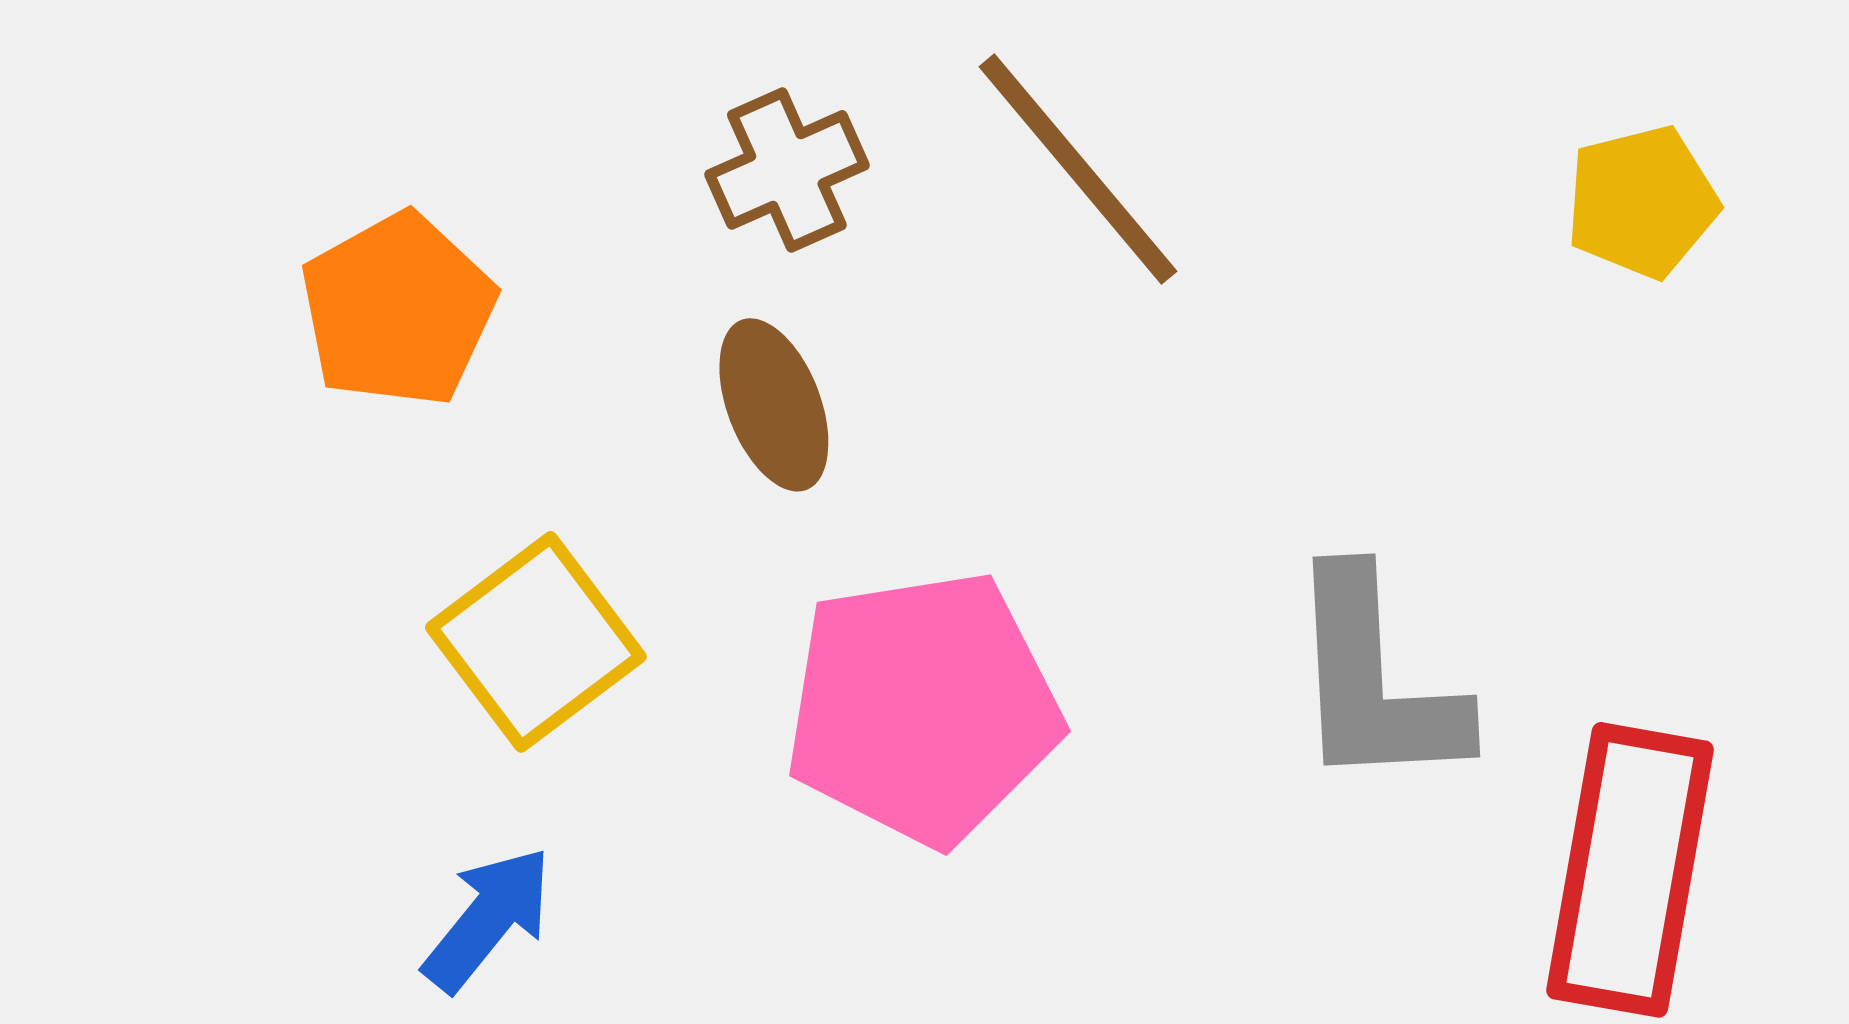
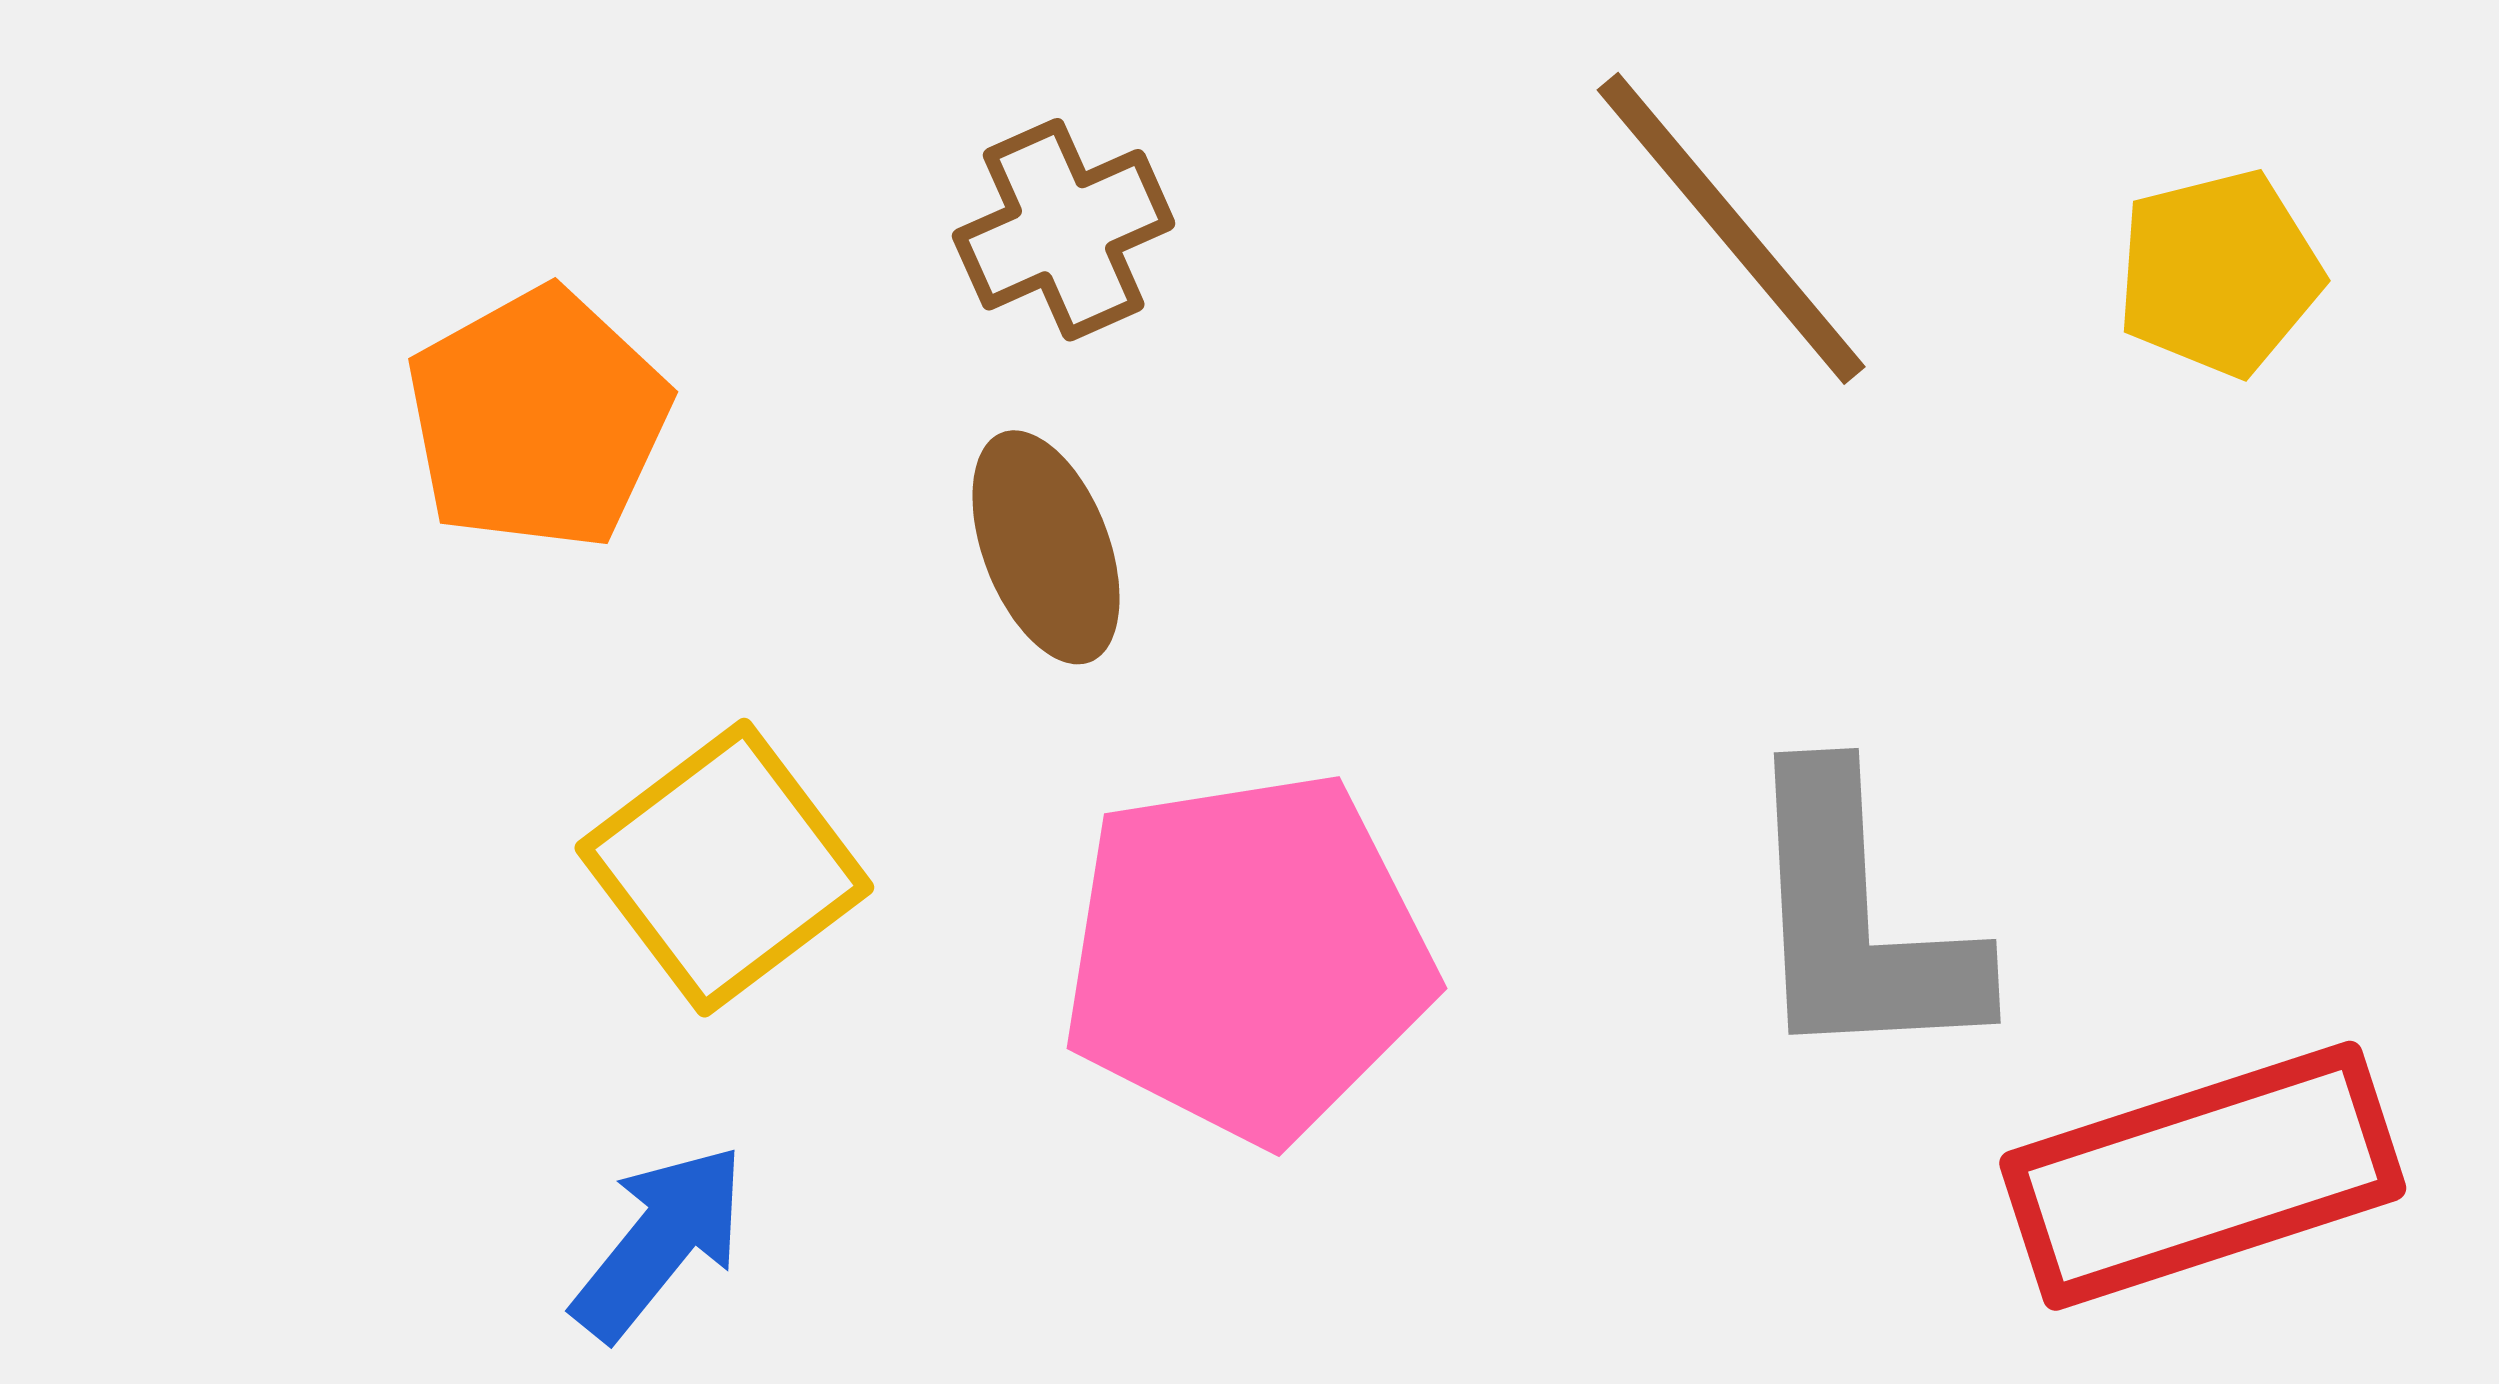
brown line: (1078, 169) -> (1731, 228), moved
red rectangle: (1630, 870) -> (2203, 1176), turned 62

